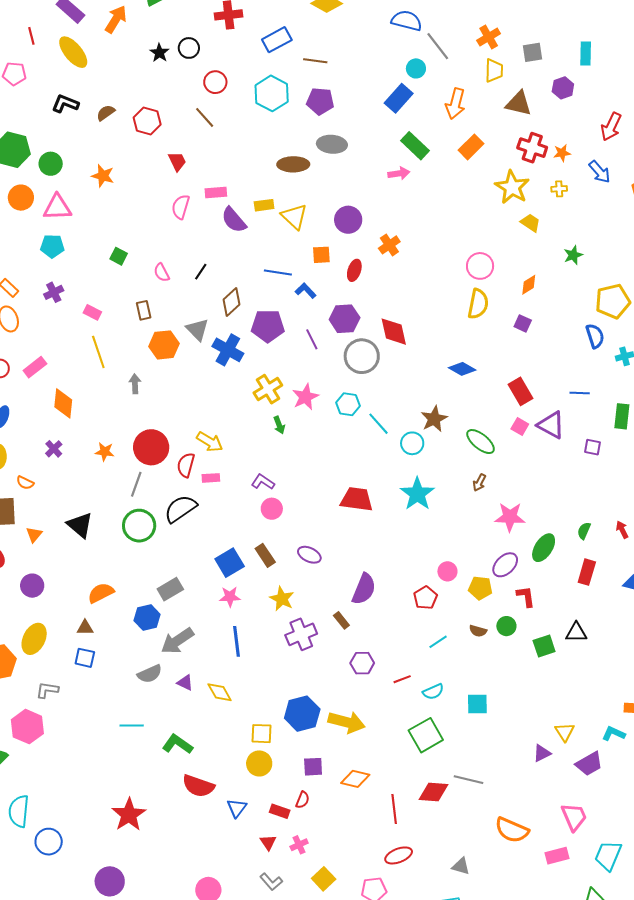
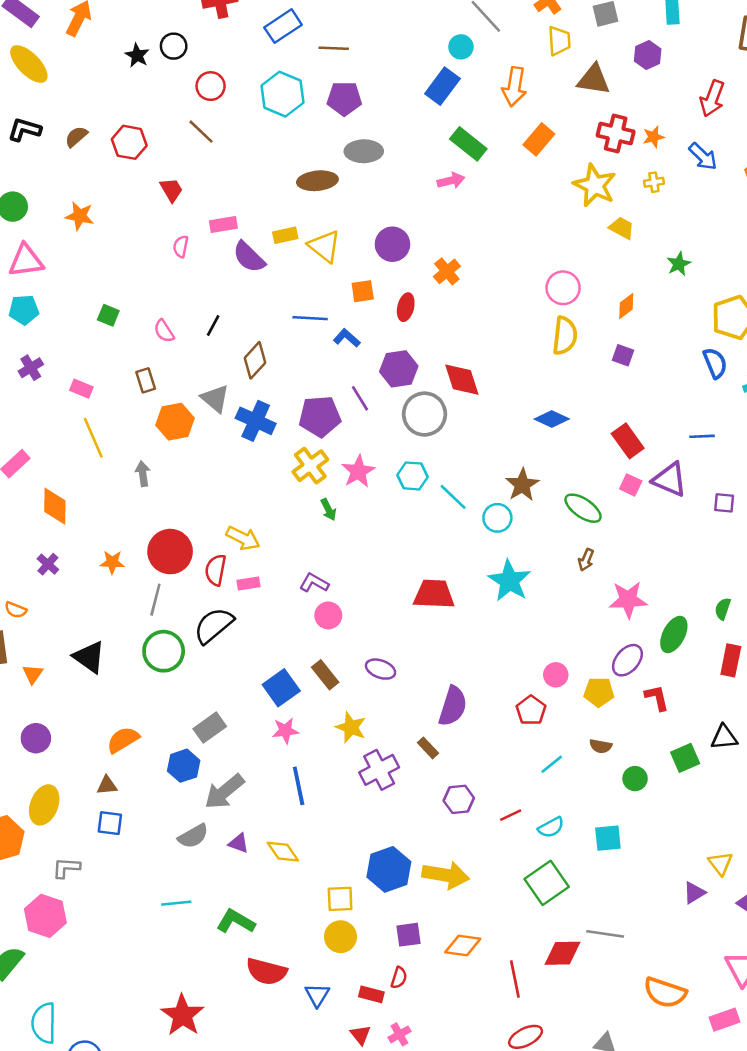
pink semicircle: (181, 207) -> (181, 246), size x0.7
purple pentagon: (268, 326) -> (320, 416), moved
green circle: (506, 626) -> (635, 779), moved

